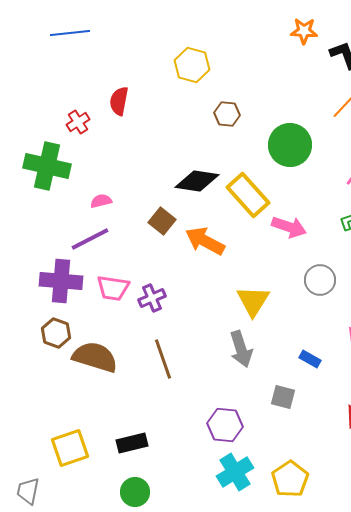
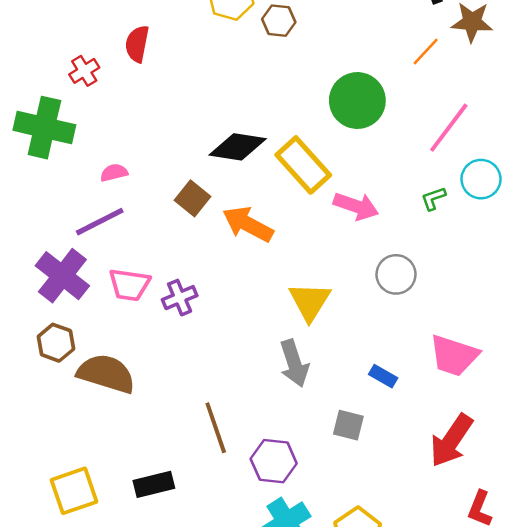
brown hexagon: (227, 114) -> (279, 21), moved
purple cross: (61, 281) -> (62, 276), turned 33
brown line: (163, 359) -> (216, 428), moved

